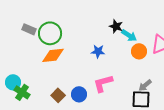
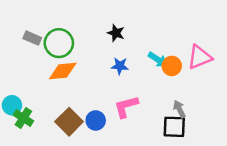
black star: (116, 26) -> (116, 33), moved
cyan arrow: (129, 35) -> (158, 60), moved
gray arrow: (145, 85) -> (179, 109), turned 104
brown square: (58, 95) -> (69, 122), size x1.5

